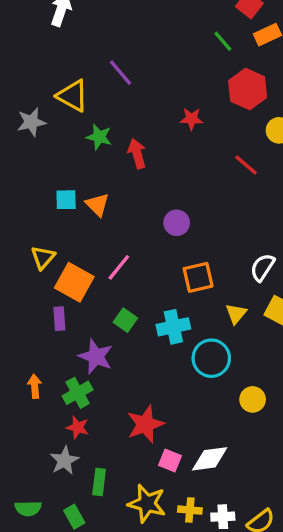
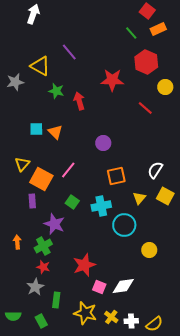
red star: (191, 119) -> (112, 80), size x1.6
yellow cross: (190, 510) -> (111, 317), turned 32

